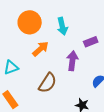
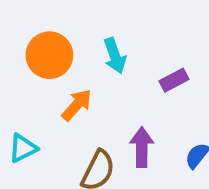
purple arrow: (72, 61) -> (142, 147), moved

